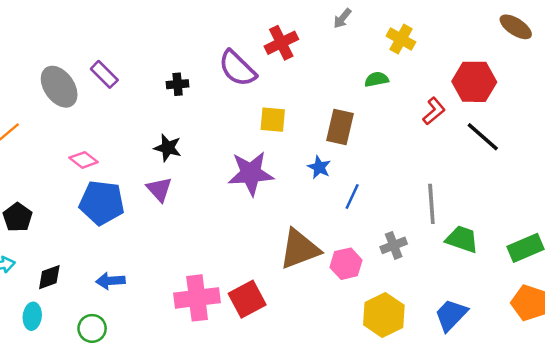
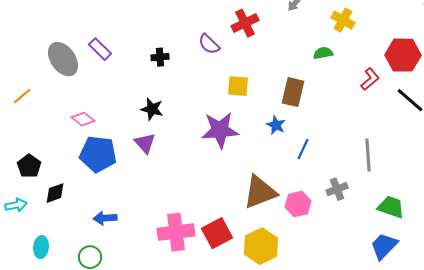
purple semicircle: (237, 68) -> (209, 44), size x0.7
green trapezoid: (462, 239) -> (391, 207), moved
black diamond: (49, 277) -> (55, 193), moved
yellow hexagon: (384, 315) -> (261, 246), moved

